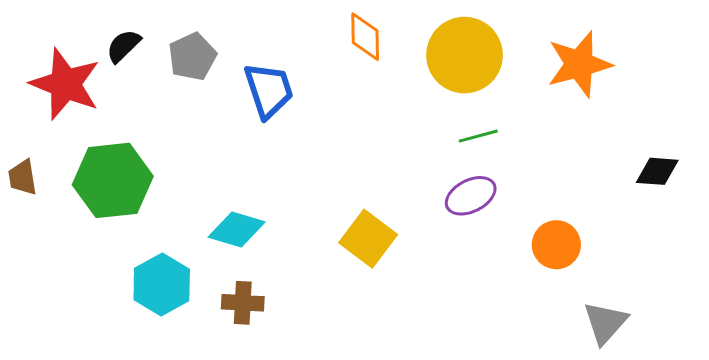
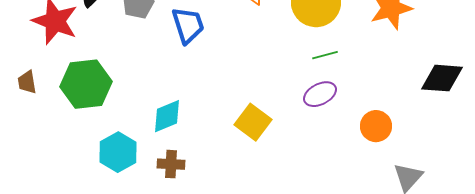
black diamond: (657, 171) -> (442, 78), size x1.5
cyan diamond: (237, 229) -> (167, 116), turned -39

